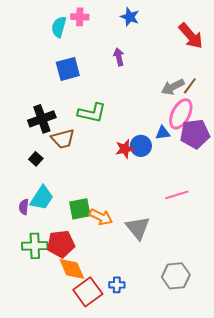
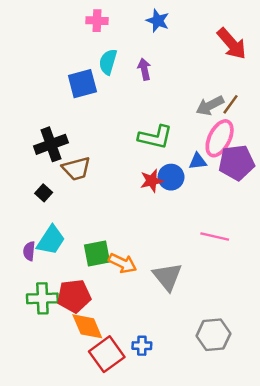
cyan semicircle: (59, 27) -> (108, 62), moved
green L-shape: (92, 113) -> (155, 137), moved
pink line: (177, 195) -> (215, 237), turned 30

